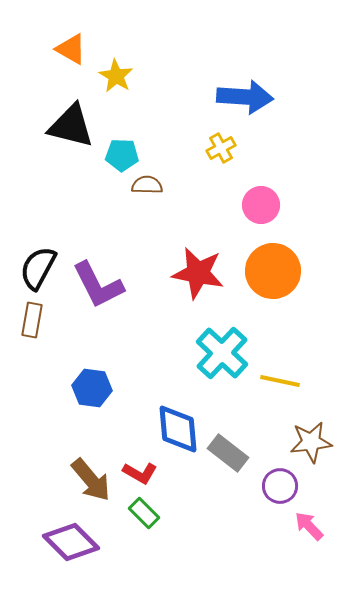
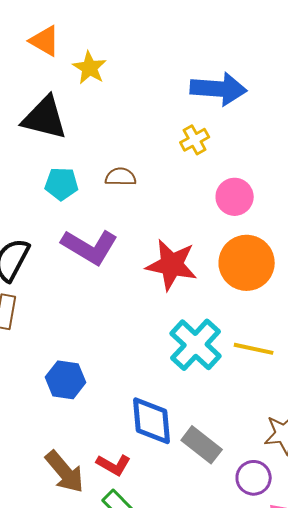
cyan pentagon: (122, 155) -> (62, 184), moved
purple L-shape: (98, 285) -> (90, 247), moved, turned -32
yellow line: (280, 381) -> (254, 349), moved

